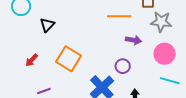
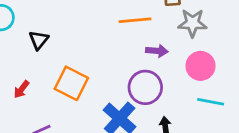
purple circle: (123, 66) -> (145, 87), size x1.6

